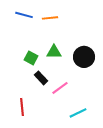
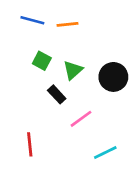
green triangle: (54, 52) -> (73, 70), turned -42
green square: (31, 58) -> (42, 61), moved
black rectangle: (41, 78) -> (57, 94), moved

